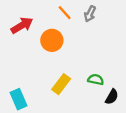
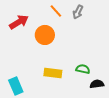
yellow rectangle: (61, 84) -> (53, 73), turned 60
black semicircle: (112, 97) -> (97, 84), turned -128

